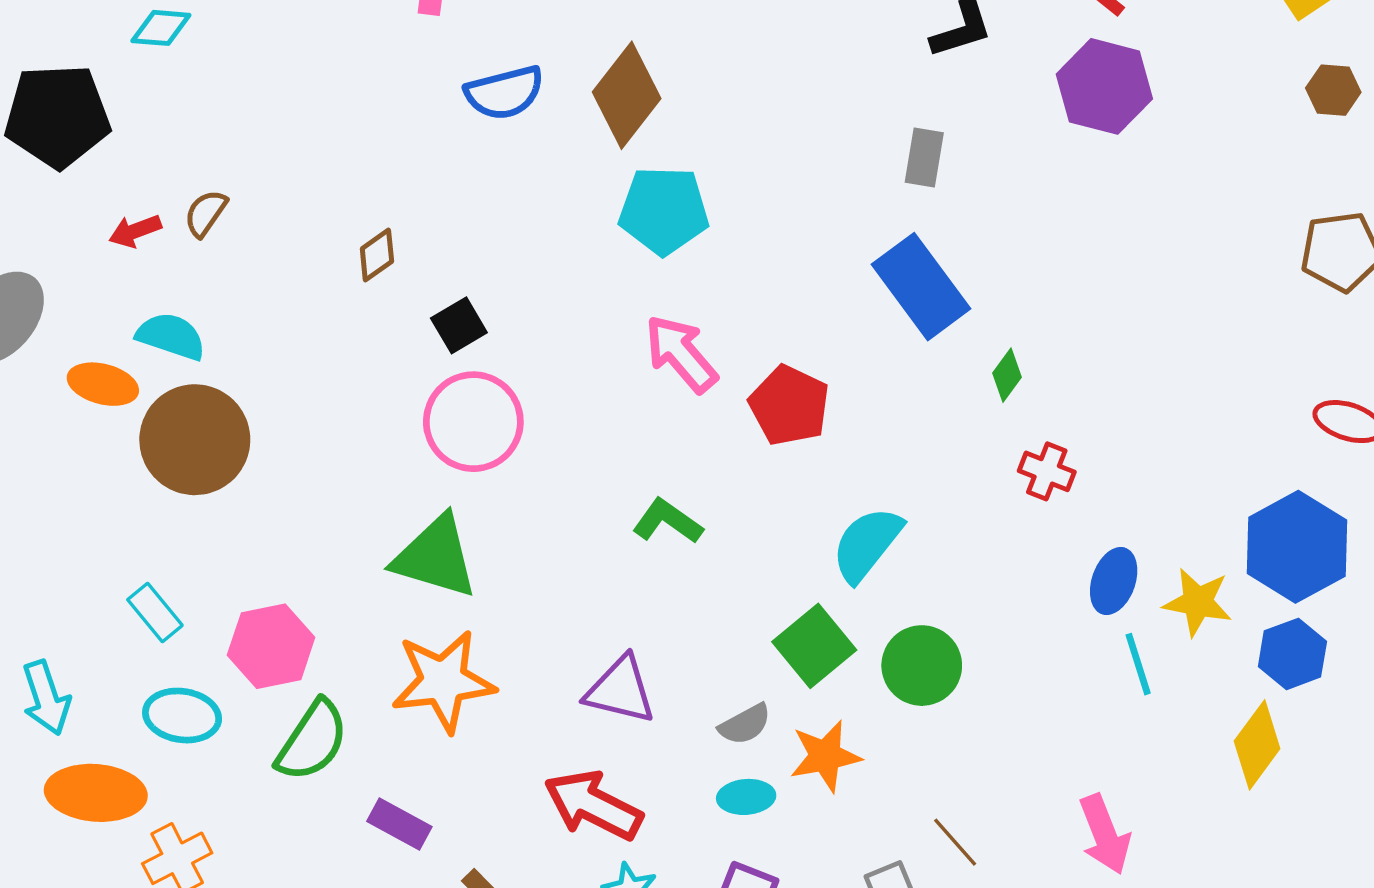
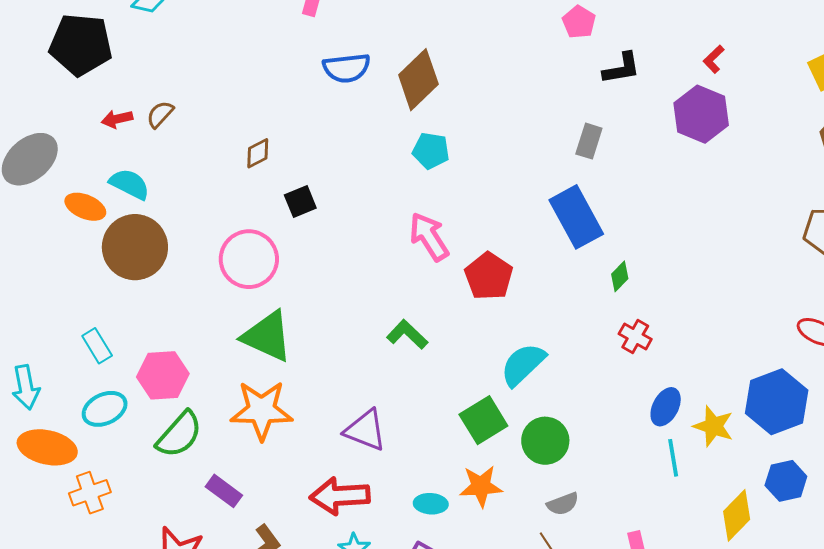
cyan pentagon: (664, 210) -> (431, 151), size x0.7
pink circle: (473, 422) -> (249, 259), moved
blue hexagon: (1292, 654) -> (786, 481), moved
cyan ellipse: (182, 716) -> (105, 409), turned -42
gray semicircle: (745, 724) -> (563, 504), moved
red arrow: (593, 805) -> (340, 496), turned -38

